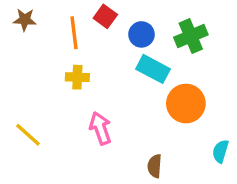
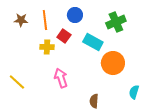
red square: (105, 16) -> (64, 36), moved
brown star: (25, 20) -> (21, 20), moved
blue circle: (141, 34) -> (75, 15), moved

